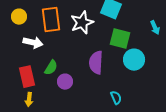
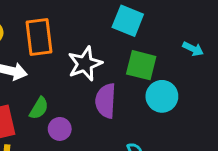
white star: (82, 23) -> (85, 64), moved
cyan arrow: (155, 28) -> (193, 49), turned -40

